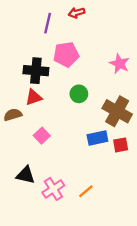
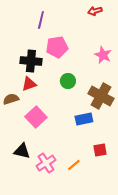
red arrow: (77, 13) -> (95, 11), moved
pink square: (42, 136) -> (36, 117), size x1.5
red square: (121, 145) -> (100, 150), moved

